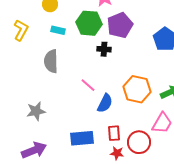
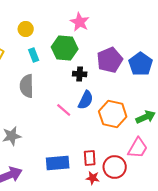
purple pentagon: (120, 25) -> (110, 60), moved
cyan rectangle: (58, 30) -> (34, 55), turned 56
blue semicircle: (105, 103) -> (86, 100), moved

